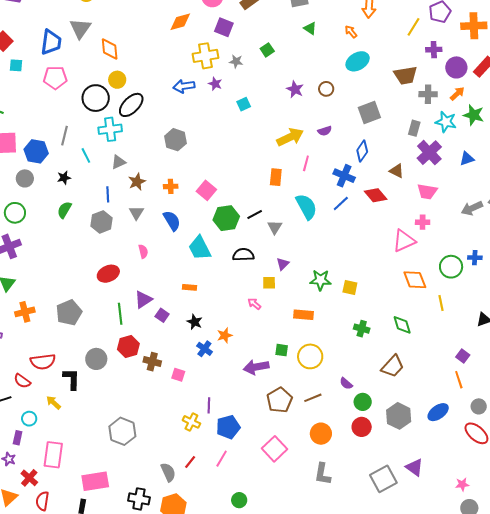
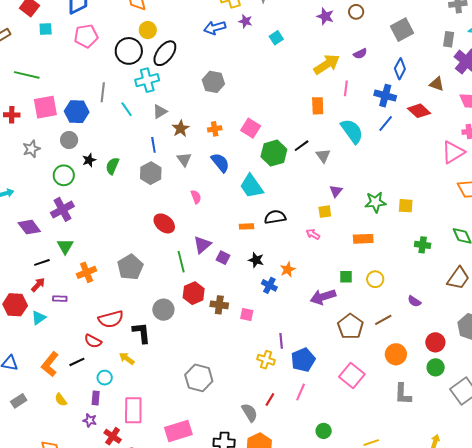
black star: (64, 178) -> (89, 160), moved
black semicircle: (243, 255) -> (275, 217), moved
red ellipse: (108, 274) -> (164, 223), turned 70
yellow circle: (310, 356) -> (375, 279), size x0.7
green circle: (363, 402) -> (436, 367), moved

